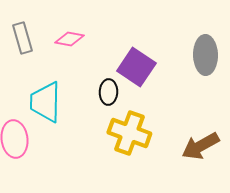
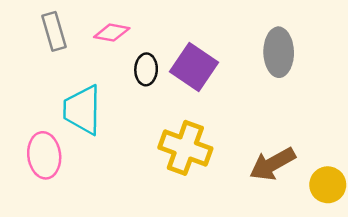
black ellipse: (108, 92) -> (146, 69), moved

